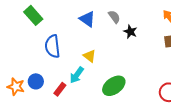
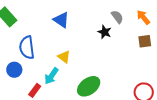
gray semicircle: (114, 17) -> (117, 17), moved
blue circle: (36, 81) -> (14, 70), moved

